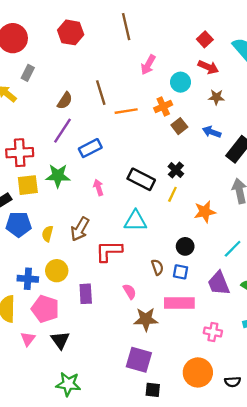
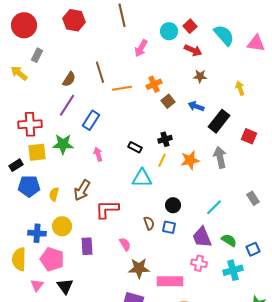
cyan circle: (181, 82) -> (169, 31), moved
blue rectangle: (90, 148) -> (91, 120), turned -30
black cross: (176, 170) -> (165, 139), turned 32
black rectangle: (141, 179) -> (135, 147), size x0.6
orange star: (205, 212) -> (190, 160), moved
cyan triangle: (135, 221) -> (142, 178), moved
pink rectangle: (179, 303) -> (170, 281), moved
pink cross: (213, 332) -> (199, 263), moved

